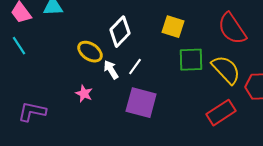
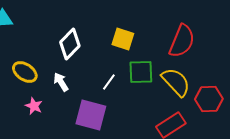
red semicircle: (232, 29) -> (182, 41), turned -124
yellow ellipse: (90, 52) -> (25, 72), moved
white line: (135, 67) -> (109, 82), moved

